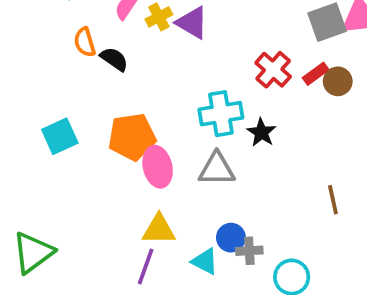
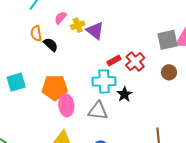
red rectangle: (316, 74) -> (114, 61), moved

